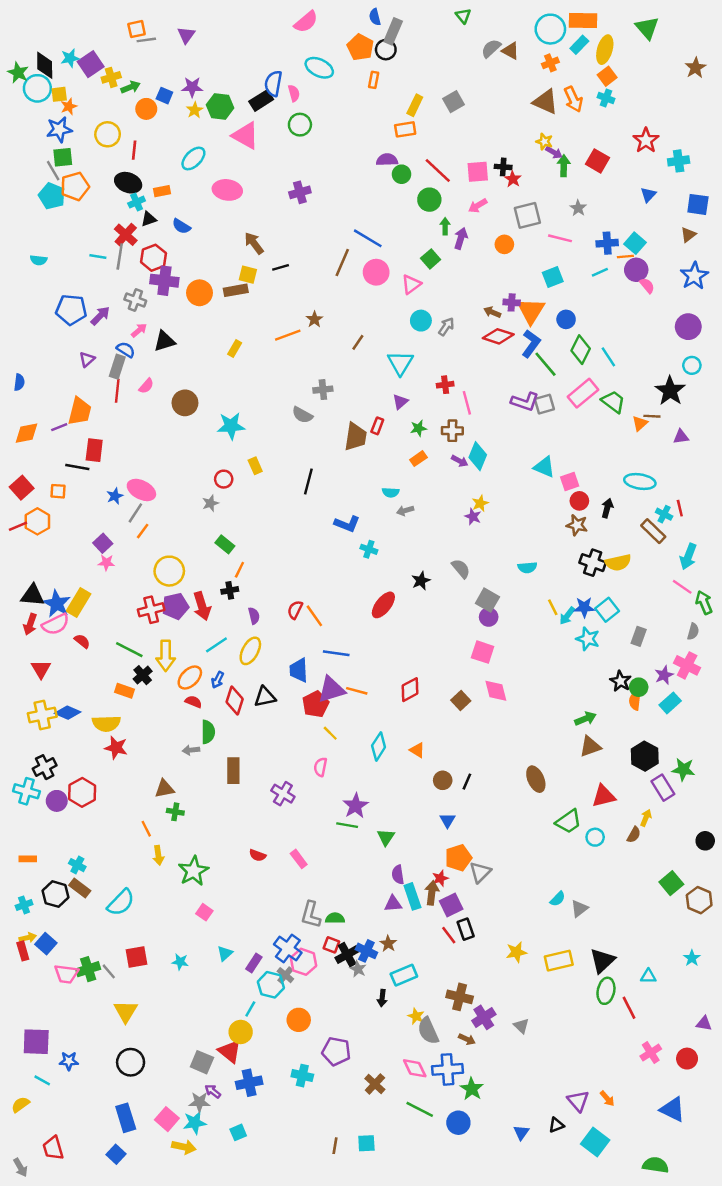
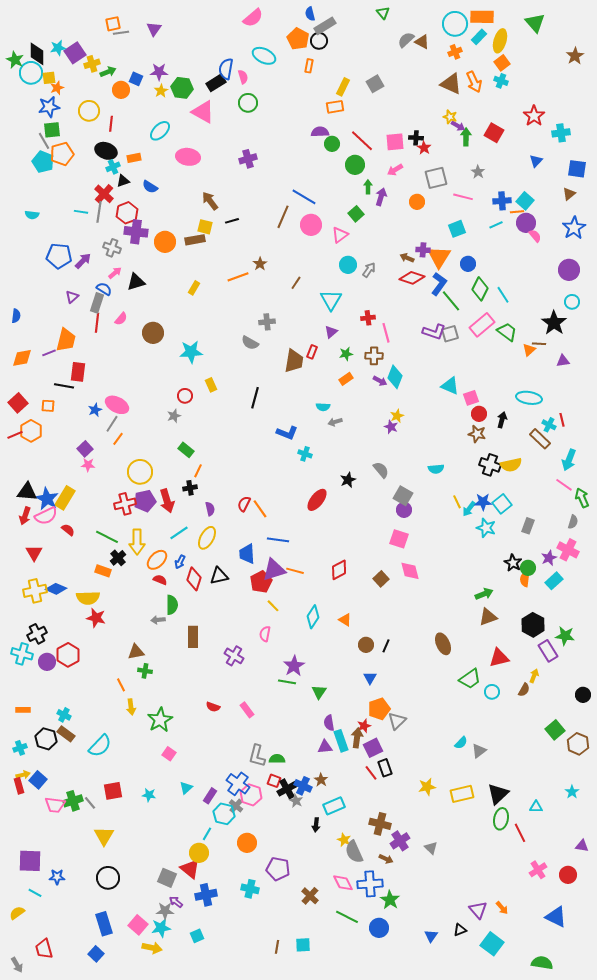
gray rectangle: (393, 31) -> (325, 26), turned 35

